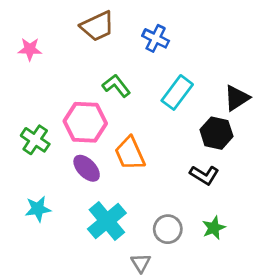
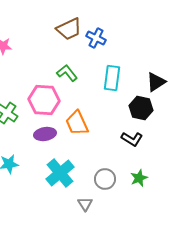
brown trapezoid: (97, 26) -> (69, 29), moved
cyan rectangle: (177, 92) -> (112, 78), turned -30
purple ellipse: (87, 168) -> (45, 134), turned -55

